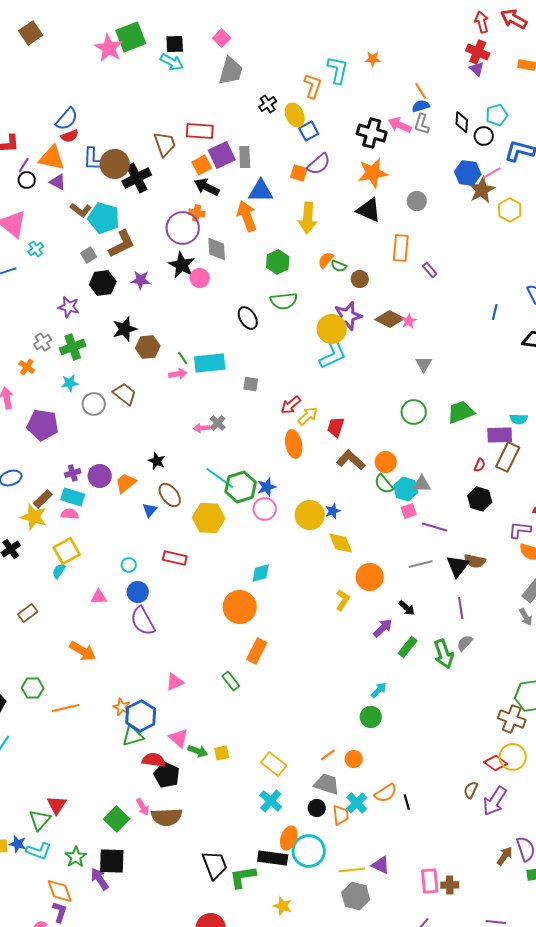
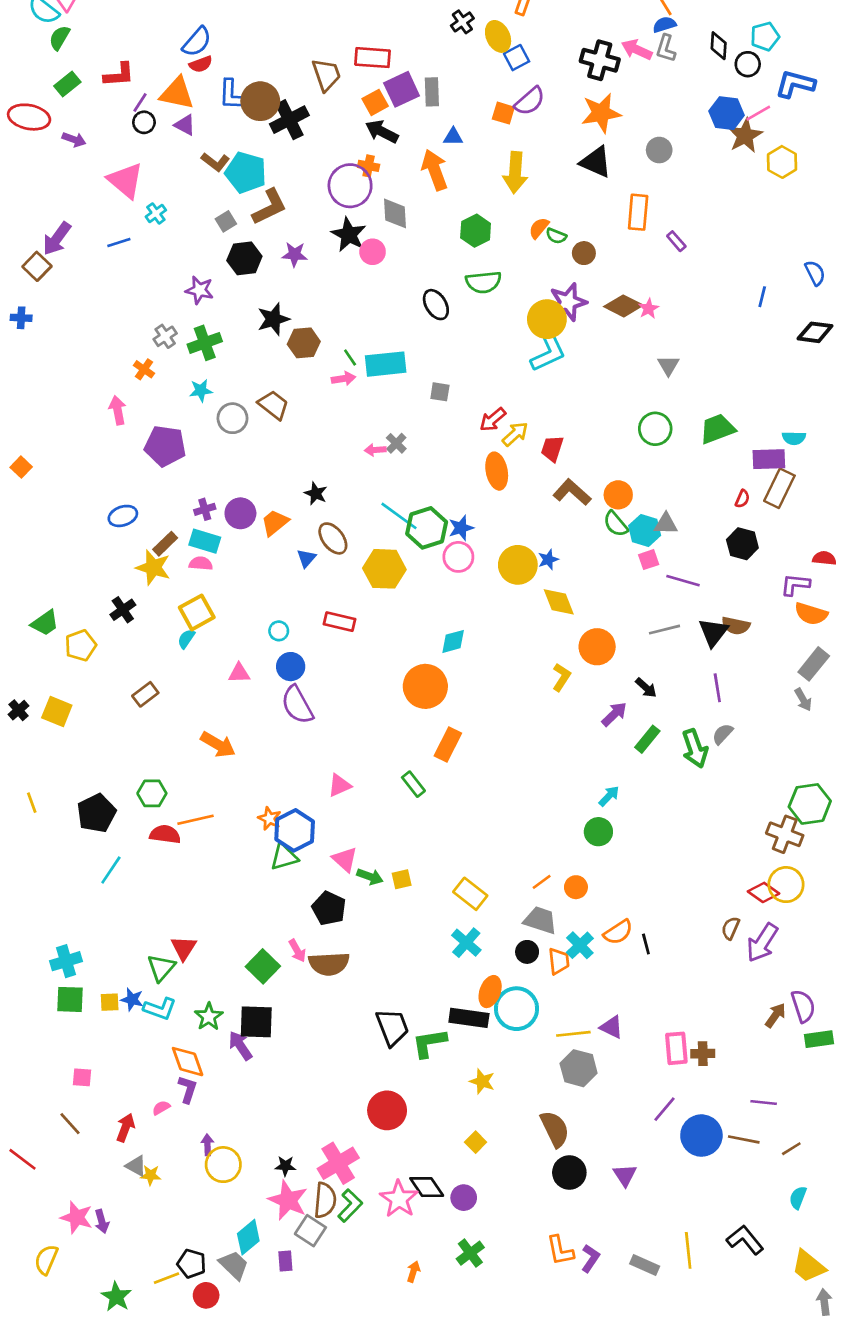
blue triangle: (261, 191) -> (453, 137), size x0.6
red semicircle: (154, 760) -> (165, 834), moved

